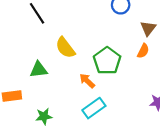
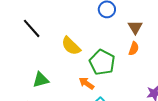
yellow semicircle: (65, 48) -> (71, 46), moved

